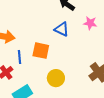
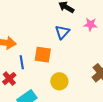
blue triangle: (62, 29) -> (62, 32), turned 49

